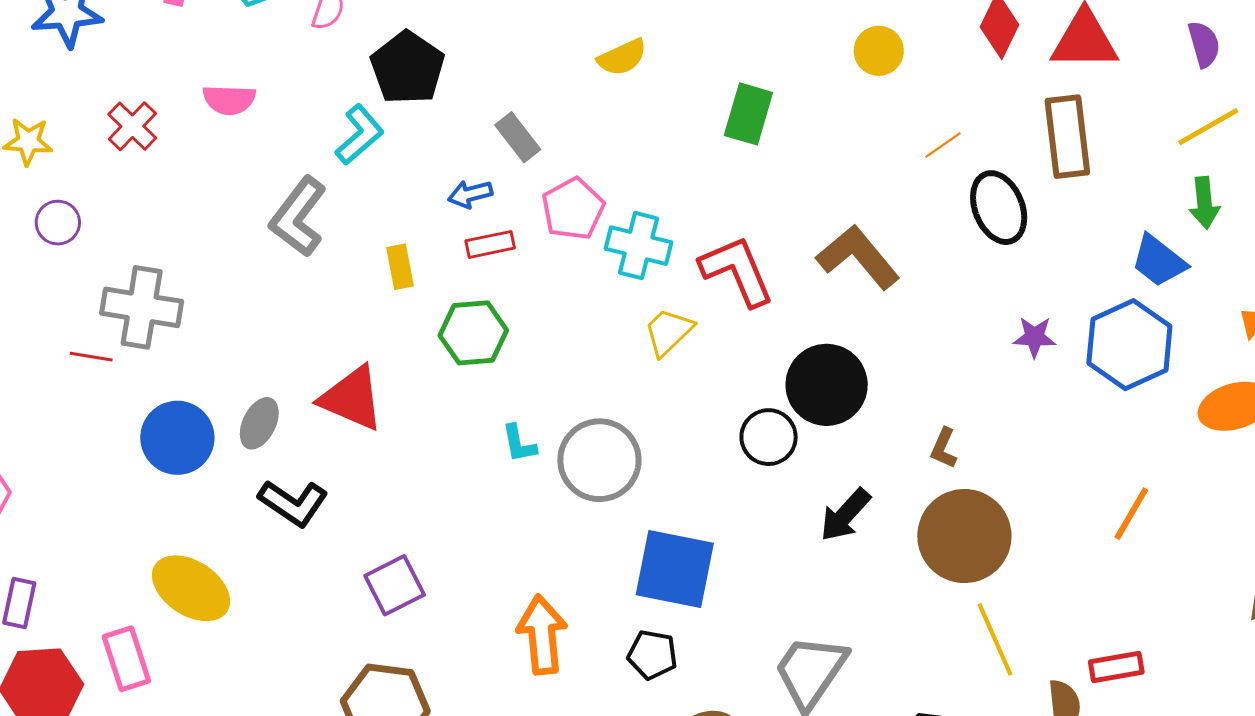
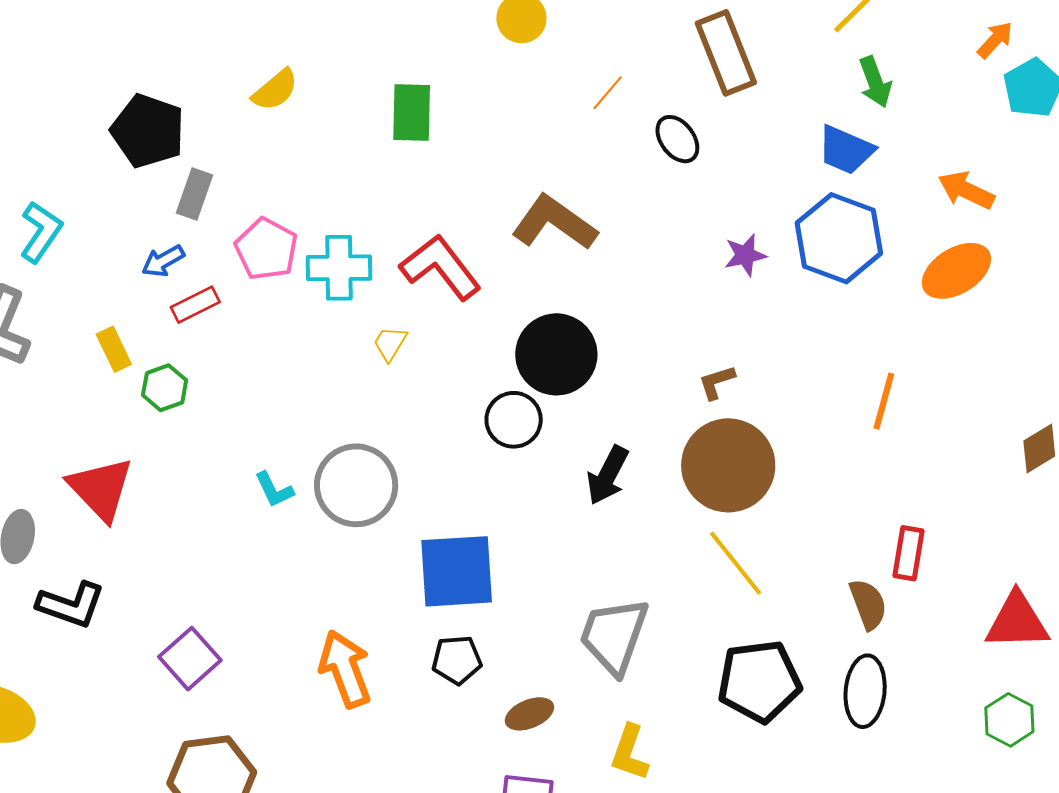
black pentagon: (407, 68) -> (148, 131), moved
gray rectangle: (518, 137) -> (195, 194), turned 72
black ellipse: (999, 208) -> (677, 139), size x0.7
yellow trapezoid: (669, 332) -> (390, 343), size x0.7
green hexagon: (473, 333) -> (165, 388), moved, size x0.7
red triangle: (352, 398) -> (101, 489), turned 38
brown L-shape: (944, 448) -> (717, 382), moved, turned 63
yellow line: (995, 639) -> (736, 563), moved
red rectangle: (1116, 667) -> (909, 553), turned -56

